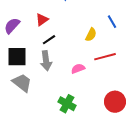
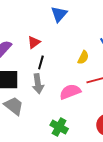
black line: (49, 40) -> (41, 62), turned -40
pink semicircle: (78, 69) -> (70, 92), size x1.5

